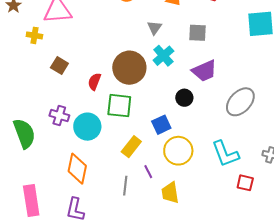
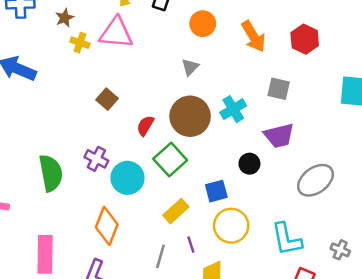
gray triangle: (154, 28) -> (190, 67), moved
yellow cross: (34, 35) -> (80, 43), moved
green square: (119, 106) -> (170, 160), turned 32

